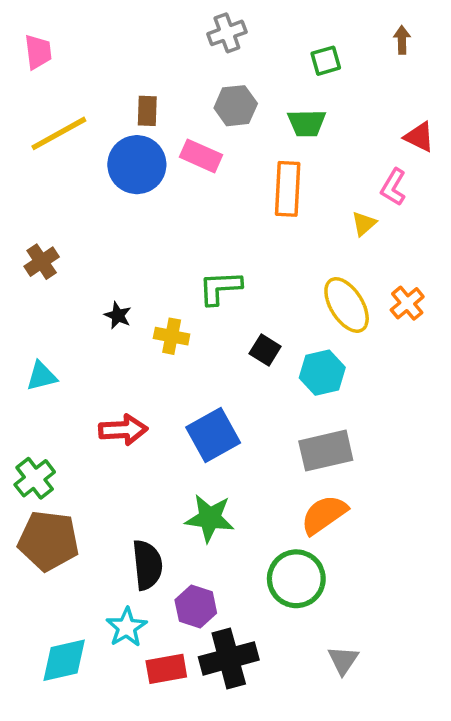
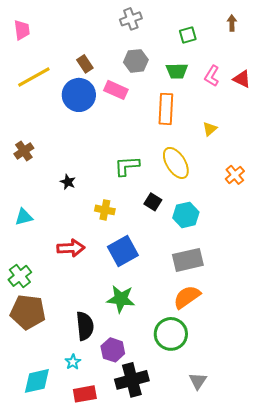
brown rectangle: (147, 111) -> (85, 64), turned -36
pink L-shape: (393, 187) -> (212, 76), moved
yellow ellipse: (347, 305) -> (176, 163), moved
yellow cross: (172, 336) -> (105, 210), moved
cyan star: (126, 627) -> (73, 362), size x0.7
red rectangle: (166, 669) -> (85, 394), moved

